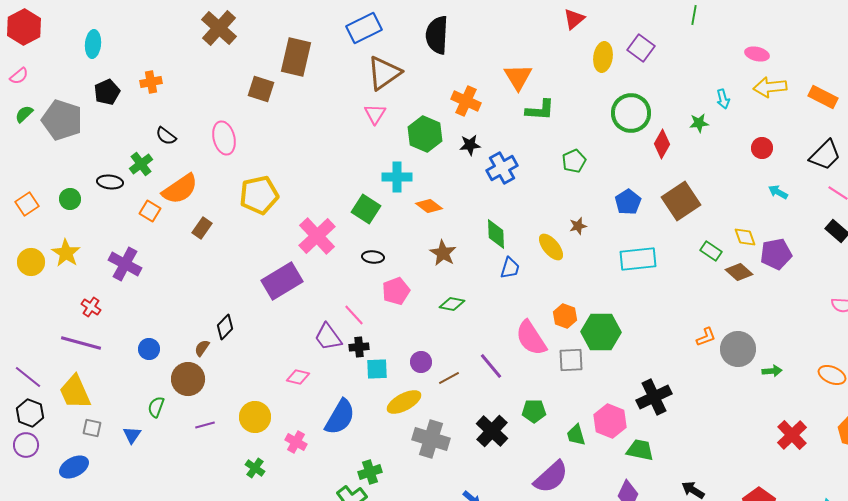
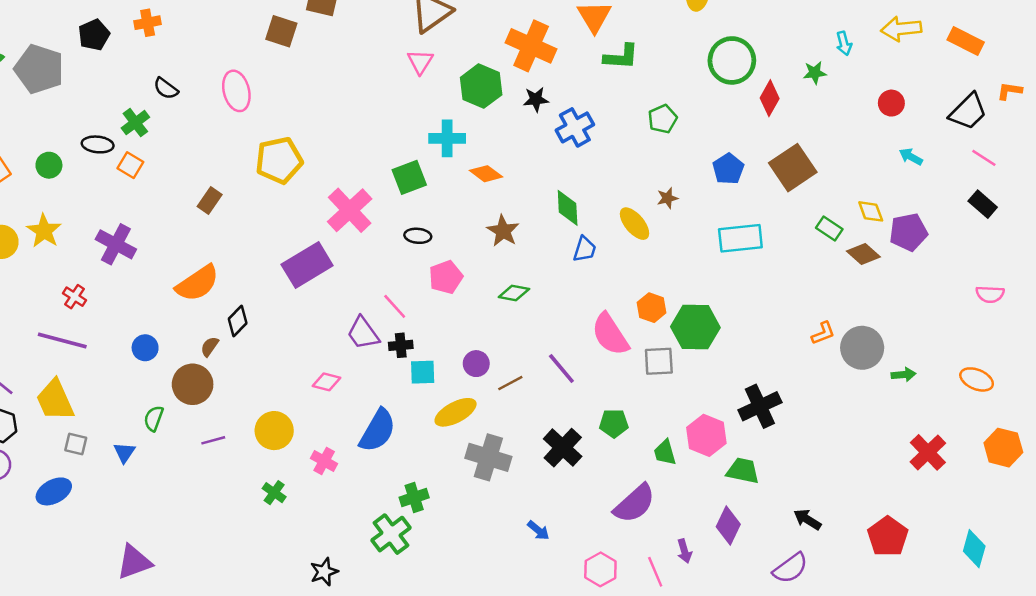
orange cross: (466, 101) -> (531, 46), size x1.4
orange semicircle: (180, 189) -> (197, 283), moved
green square: (366, 209) -> (409, 177), turned 36
orange square: (150, 211) -> (130, 165), moved

